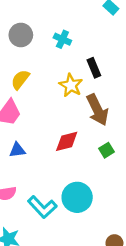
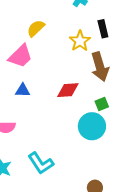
cyan circle: (77, 197) -> (92, 126), moved
cyan L-shape: (42, 207) -> (41, 163), moved

